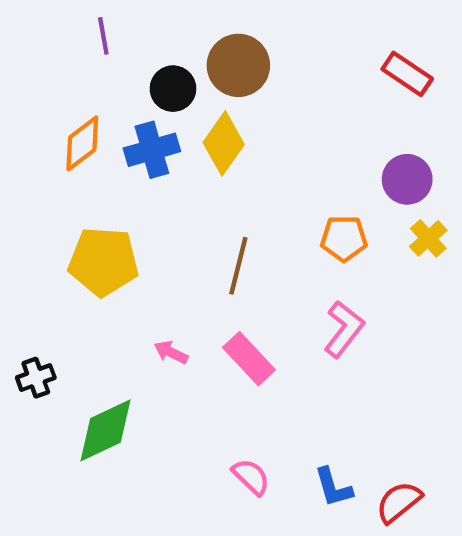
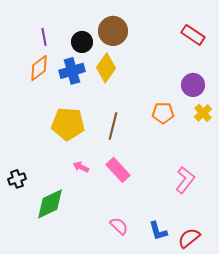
purple line: (103, 36) -> (44, 37), moved
yellow pentagon: (103, 262) -> (68, 124), moved
pink L-shape: (344, 329) -> (185, 180), moved

